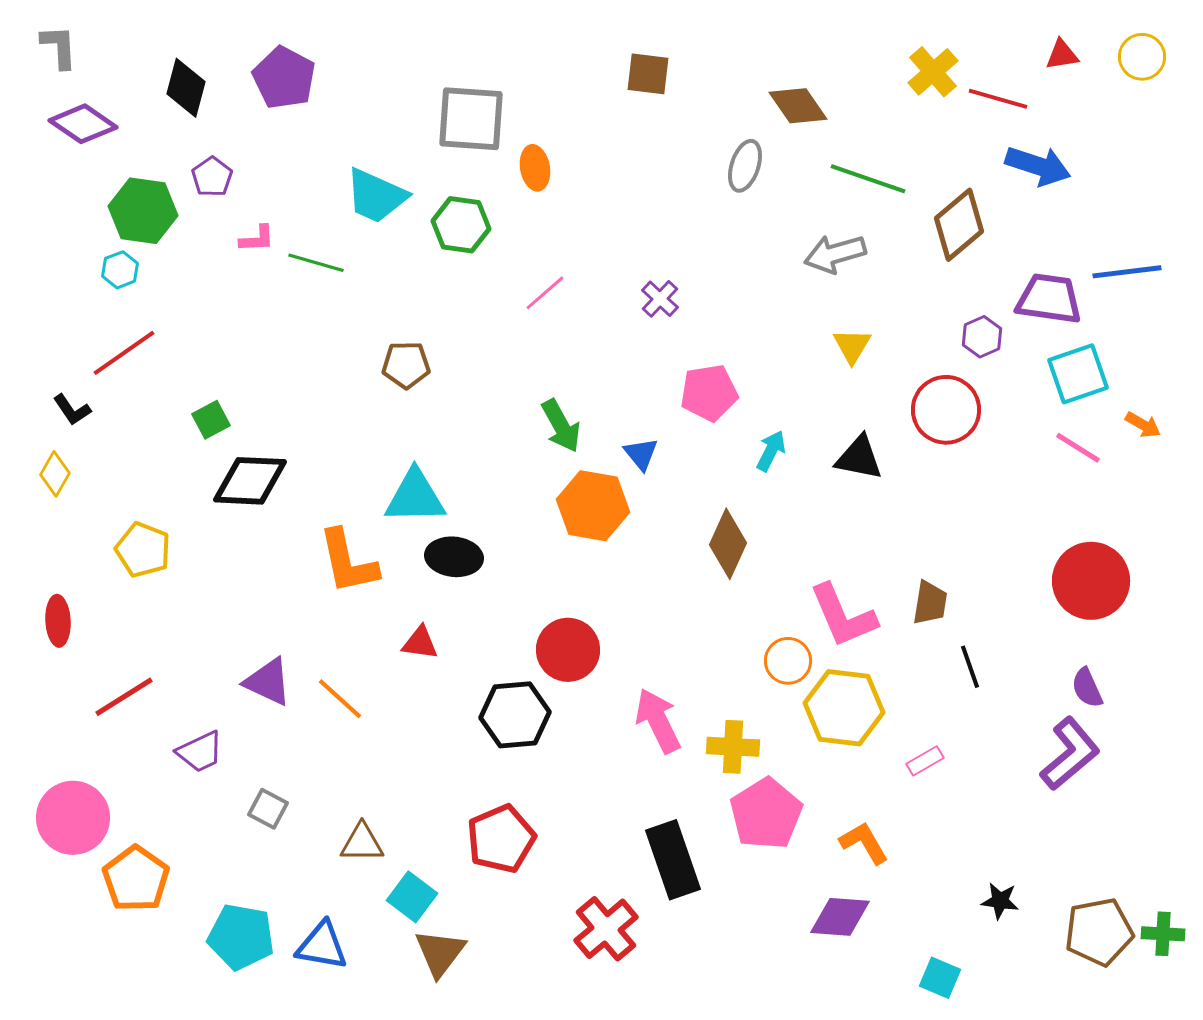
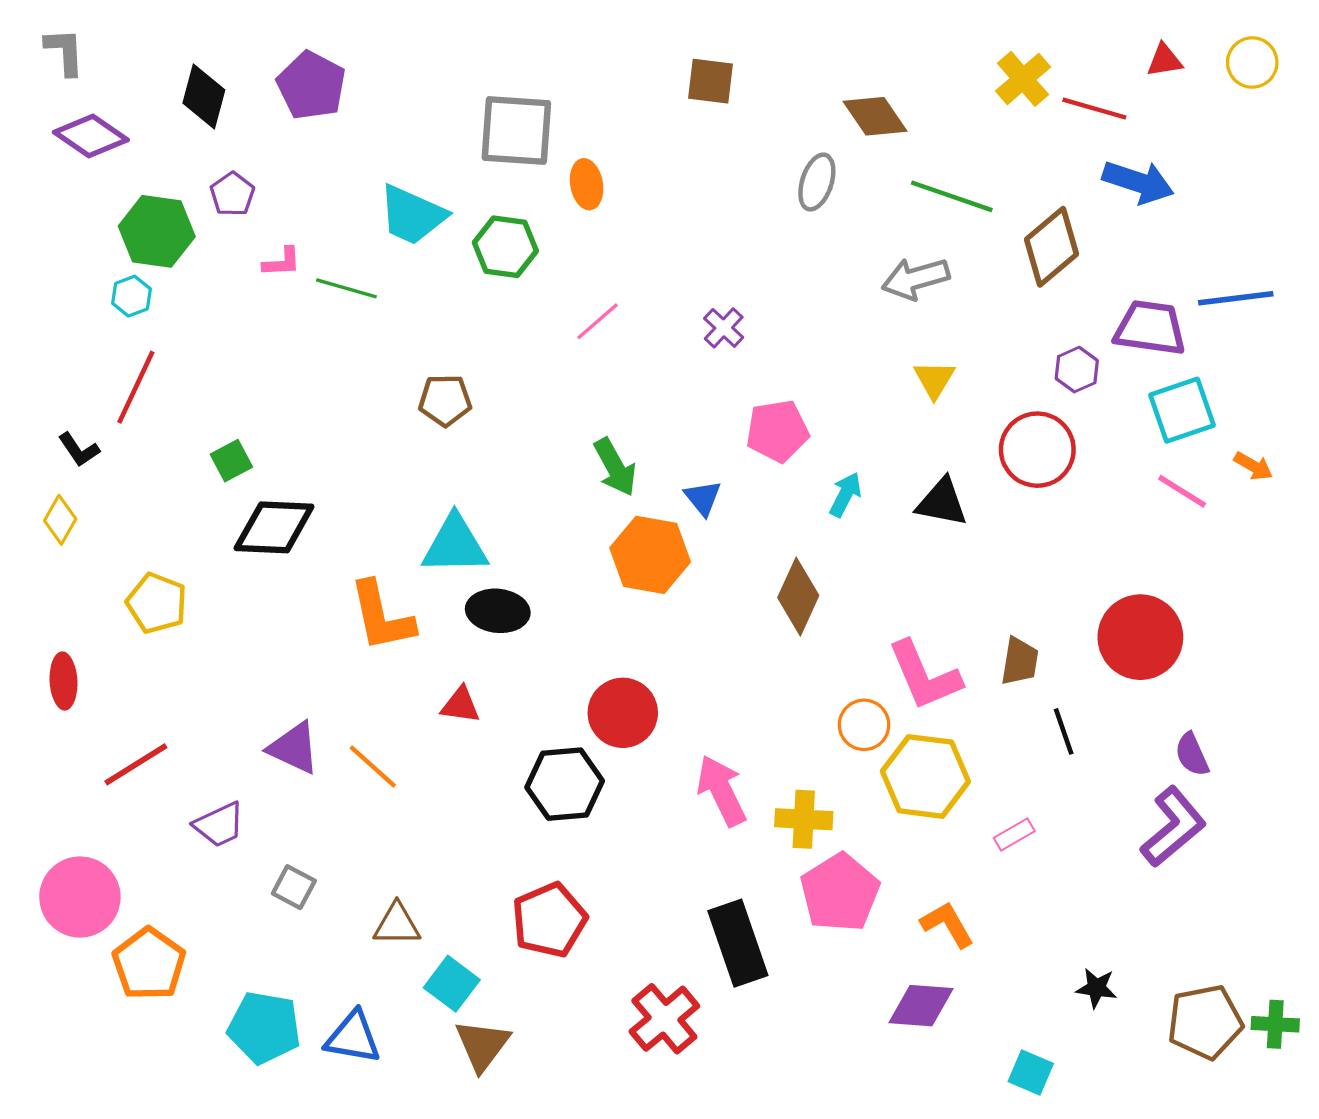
red line: (124, 353) -> (136, 387), turned -30
red circle: (1091, 581) -> (1140, 637), moved

